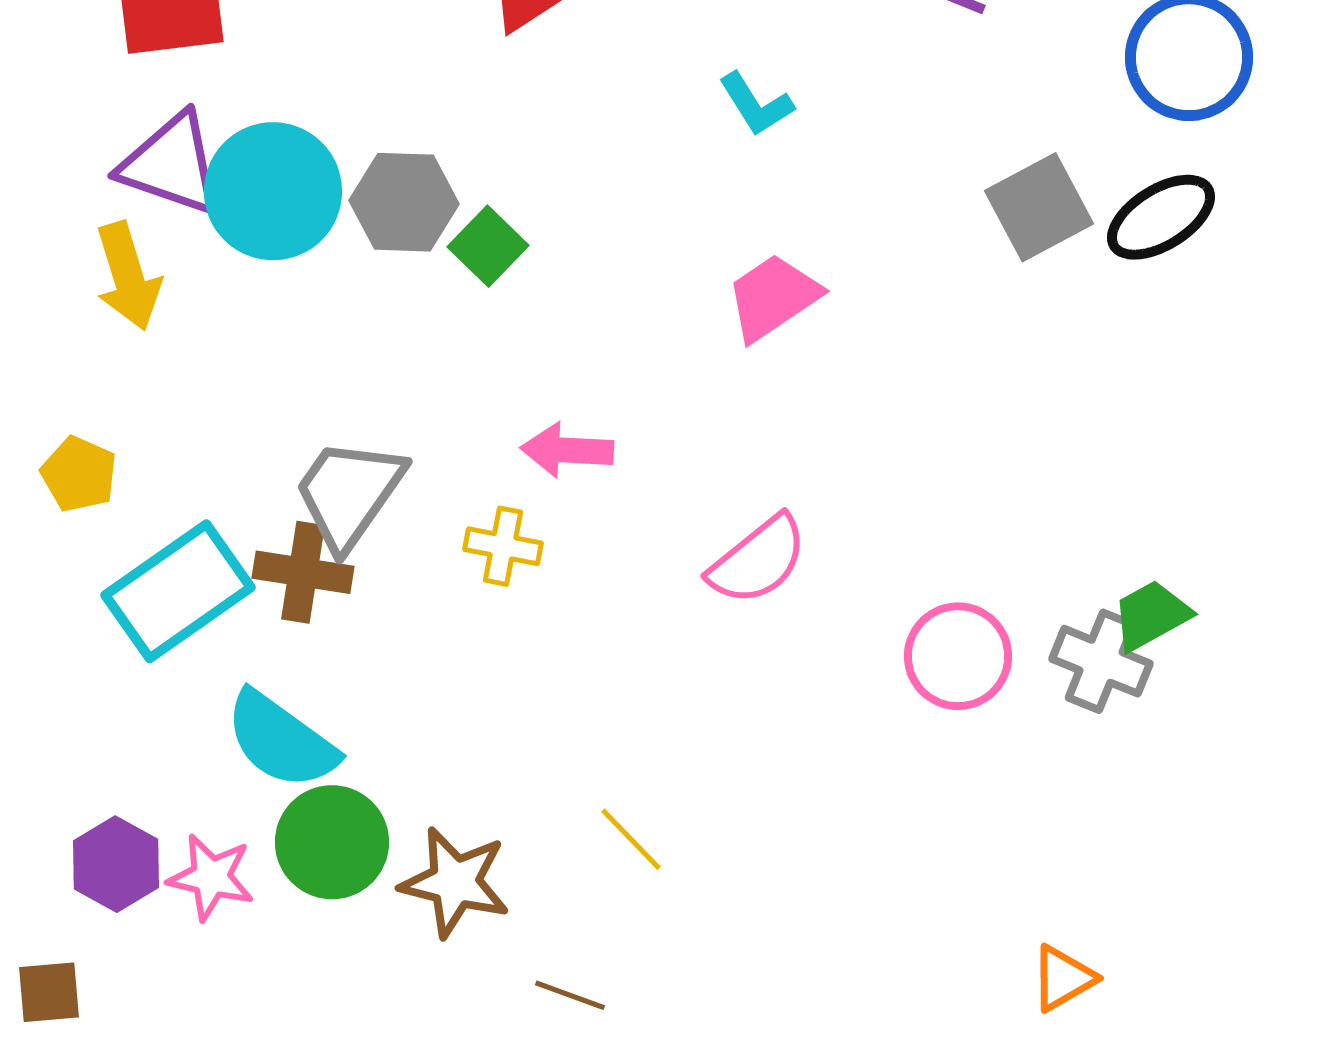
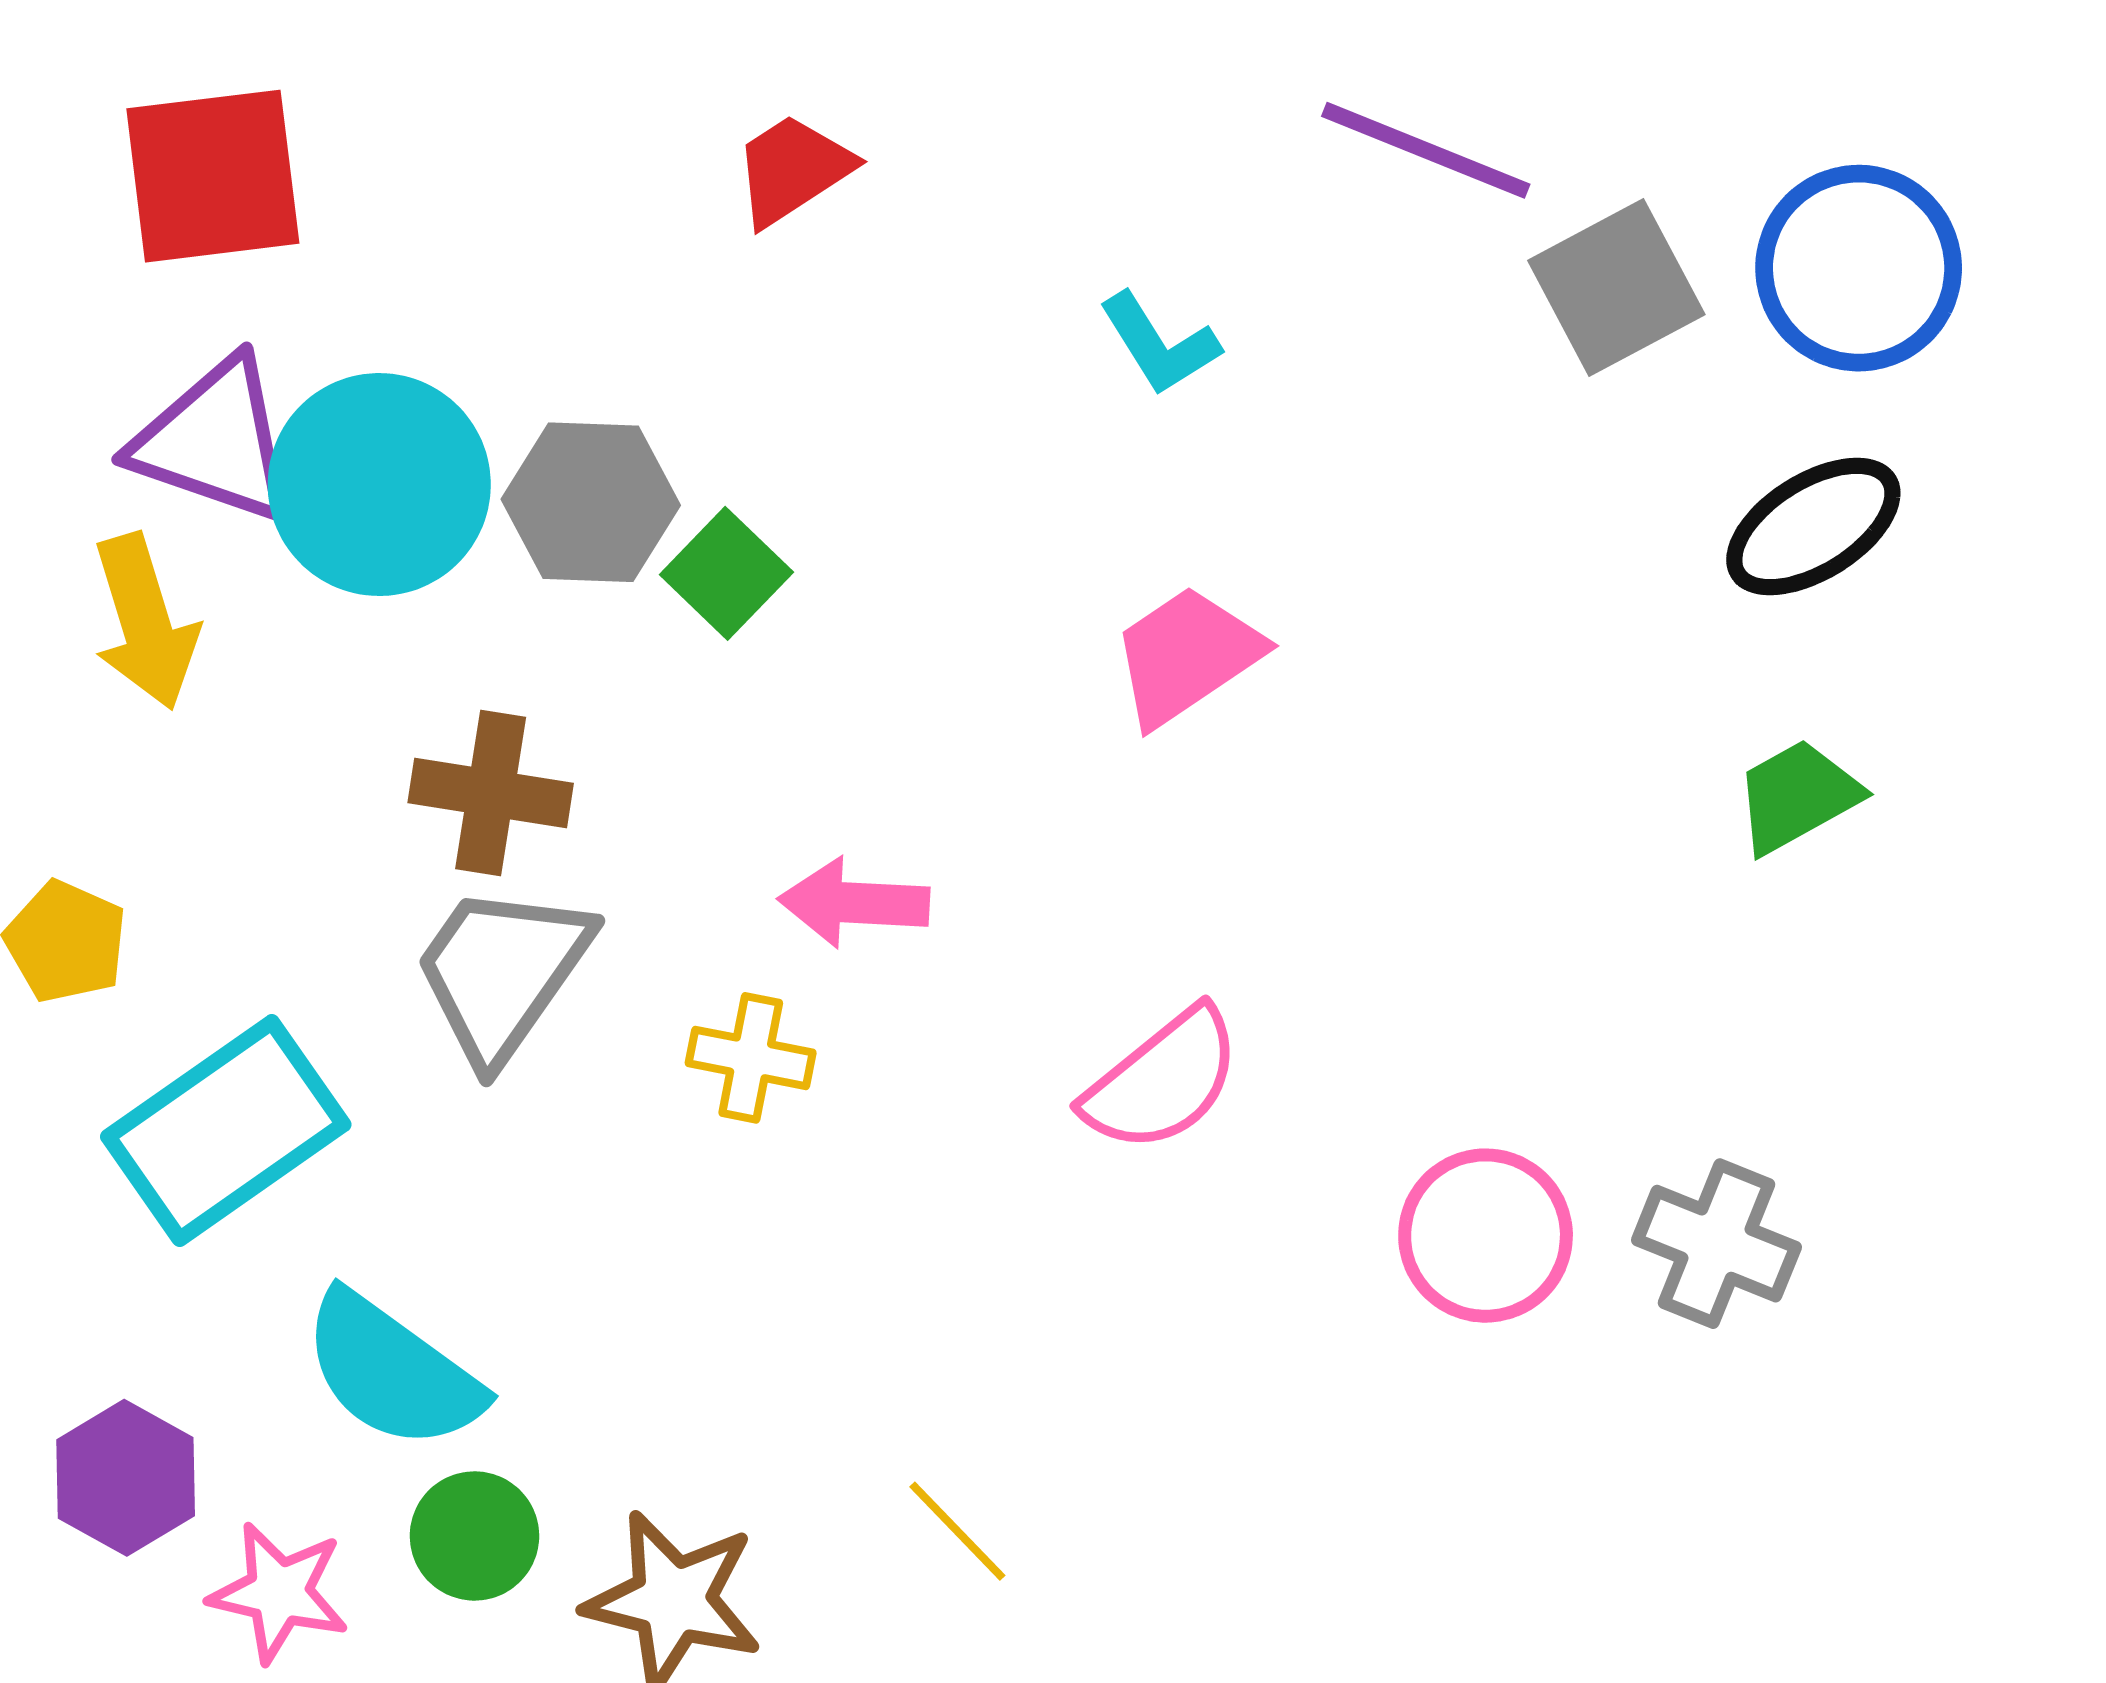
gray square: (1039, 207) -> (1616, 287), moved
brown cross: (303, 572) -> (491, 793), moved
green trapezoid: (1151, 615) -> (1797, 796), moved
green circle: (332, 842) -> (474, 1536), size x0.7
purple hexagon: (116, 864) -> (126, 1478), moved

